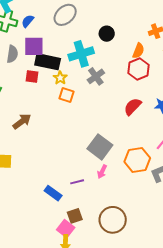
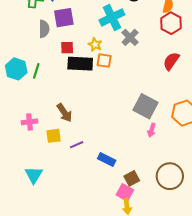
black rectangle: (48, 62) -> (80, 64), moved
brown arrow: (22, 121) -> (64, 113), moved, turned 102
purple line: (77, 182) -> (77, 145), moved

